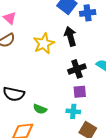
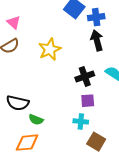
black arrow: (70, 36) -> (97, 40), moved
green semicircle: (40, 109) -> (36, 120), moved

